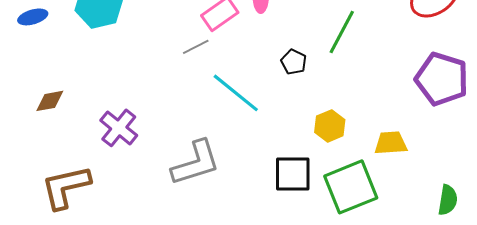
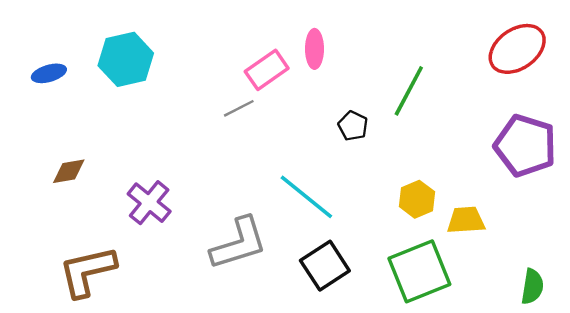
cyan line: (236, 93) -> (306, 197), moved
yellow hexagon: (330, 126) -> (417, 199), moved
black square: (293, 174) -> (325, 266), moved, turned -33

